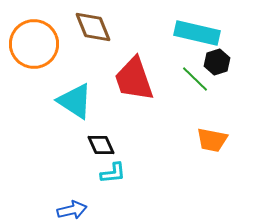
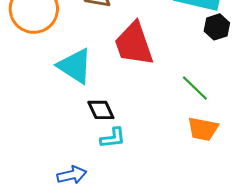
green line: (195, 79) -> (195, 88), moved
orange trapezoid: (212, 140) -> (203, 129), moved

